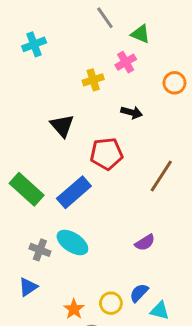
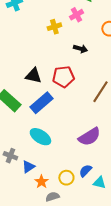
black triangle: (62, 126) -> (33, 76), moved, turned -36
purple semicircle: (145, 243) -> (89, 137), size x1.6
gray cross: (40, 250) -> (10, 156), moved
blue triangle: (28, 287) -> (28, 167), moved

